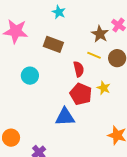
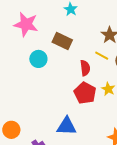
cyan circle: (30, 76) -> (38, 59), moved
blue triangle: (65, 117) -> (67, 126), moved

